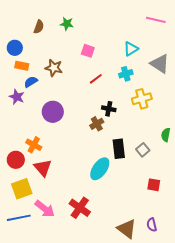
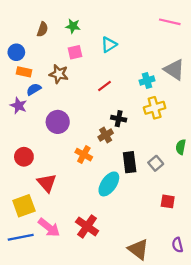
cyan triangle: (131, 49) -> (109, 45), moved
pink square: (88, 51) -> (75, 52), moved, turned -32
cyan cross: (126, 74) -> (147, 81), moved
orange cross: (34, 145) -> (84, 155), moved
red circle: (16, 160) -> (24, 157), moved
purple semicircle: (152, 225) -> (177, 245), moved

